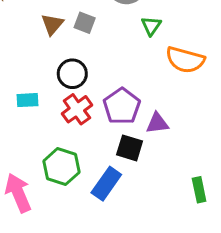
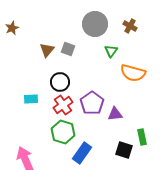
black square: (130, 148) -> (124, 150), moved
green hexagon: (61, 167) -> (63, 132), moved
green rectangle: (199, 190) -> (142, 137), moved

